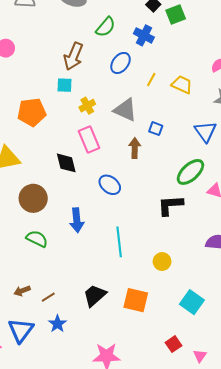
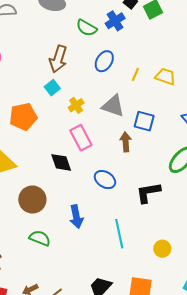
green semicircle: (106, 27) -> (87, 28), turned 85
blue cross: (144, 35) -> (115, 21), moved, turned 36
cyan square: (64, 85) -> (52, 88), turned -35
blue square: (156, 129) -> (144, 121), size x1.5
black L-shape: (170, 205) -> (148, 193), moved

